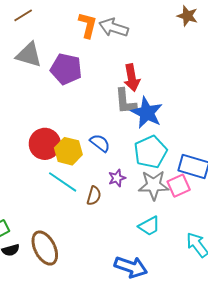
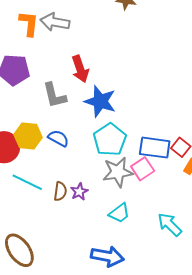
gray L-shape: (125, 101) -> (55, 95), moved
yellow hexagon: (68, 151) -> (28, 136), moved
purple star: (117, 178) -> (79, 192), moved

